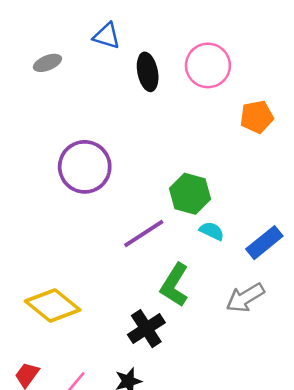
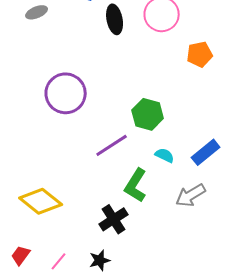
cyan semicircle: (212, 231) -> (165, 155), moved

